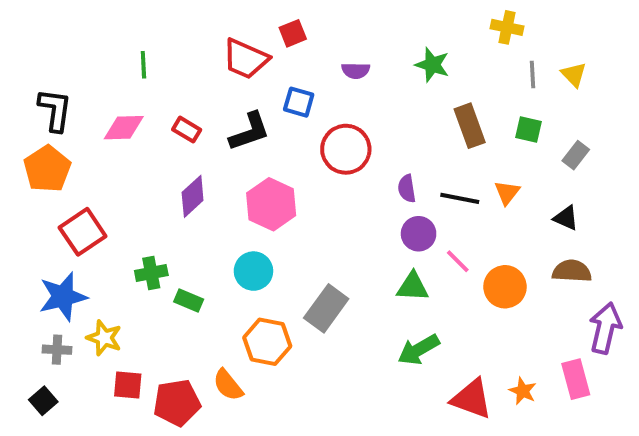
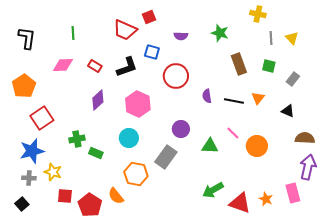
black L-shape: (55, 110) -> (27, 38), moved
purple circle: (419, 234) -> (181, 129), moved
brown semicircle: (572, 271) -> (305, 138), moved
green arrow: (419, 350) -> (213, 190), moved
red pentagon: (177, 403) -> (90, 205), turned -30

